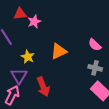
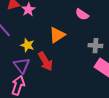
pink semicircle: (95, 45) -> (82, 14), moved
red arrow: (43, 87) -> (45, 61), moved

